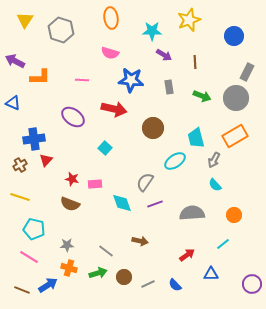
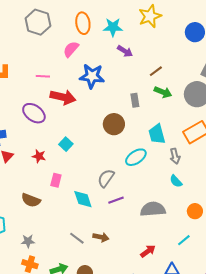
orange ellipse: (111, 18) -> (83, 23), moved
gray hexagon: (61, 30) -> (38, 22), moved
pink semicircle: (110, 53) -> (71, 49), turned 114
brown line: (195, 62) -> (156, 71), moved, turned 56
gray rectangle: (169, 87) -> (135, 100), moved
red arrow: (114, 109) -> (63, 97), moved
gray arrow: (214, 160) -> (175, 156), turned -42
red star: (72, 179) -> (39, 156), moved
pink rectangle: (95, 184) -> (56, 180), turned -72
gray line: (106, 251) -> (77, 238), moved

